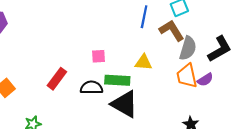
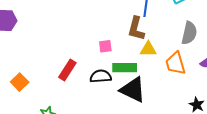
brown L-shape: (172, 30) -> (136, 29), moved, turned -130
orange trapezoid: (187, 76) -> (176, 63), moved

